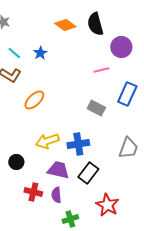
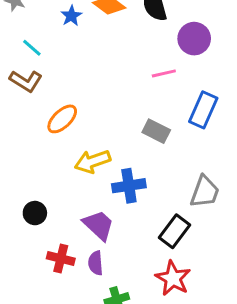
blue star: (40, 53) -> (71, 16), moved
yellow arrow: (47, 141) -> (93, 161), moved
purple trapezoid: (58, 170) -> (99, 225), turned 30
black rectangle: (88, 173) -> (174, 231), moved

